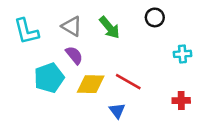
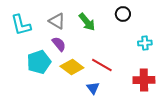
yellow diamond: (91, 84) -> (72, 67), turned 35
red cross: (181, 101) -> (144, 80), size x1.5

